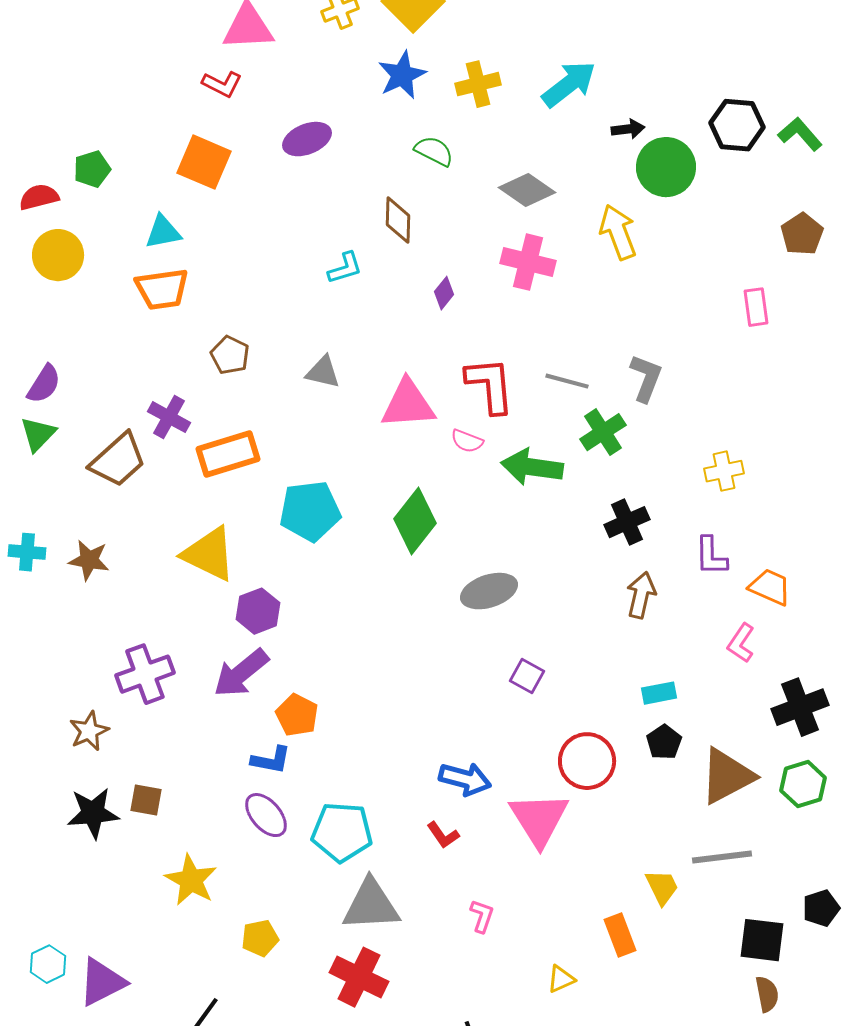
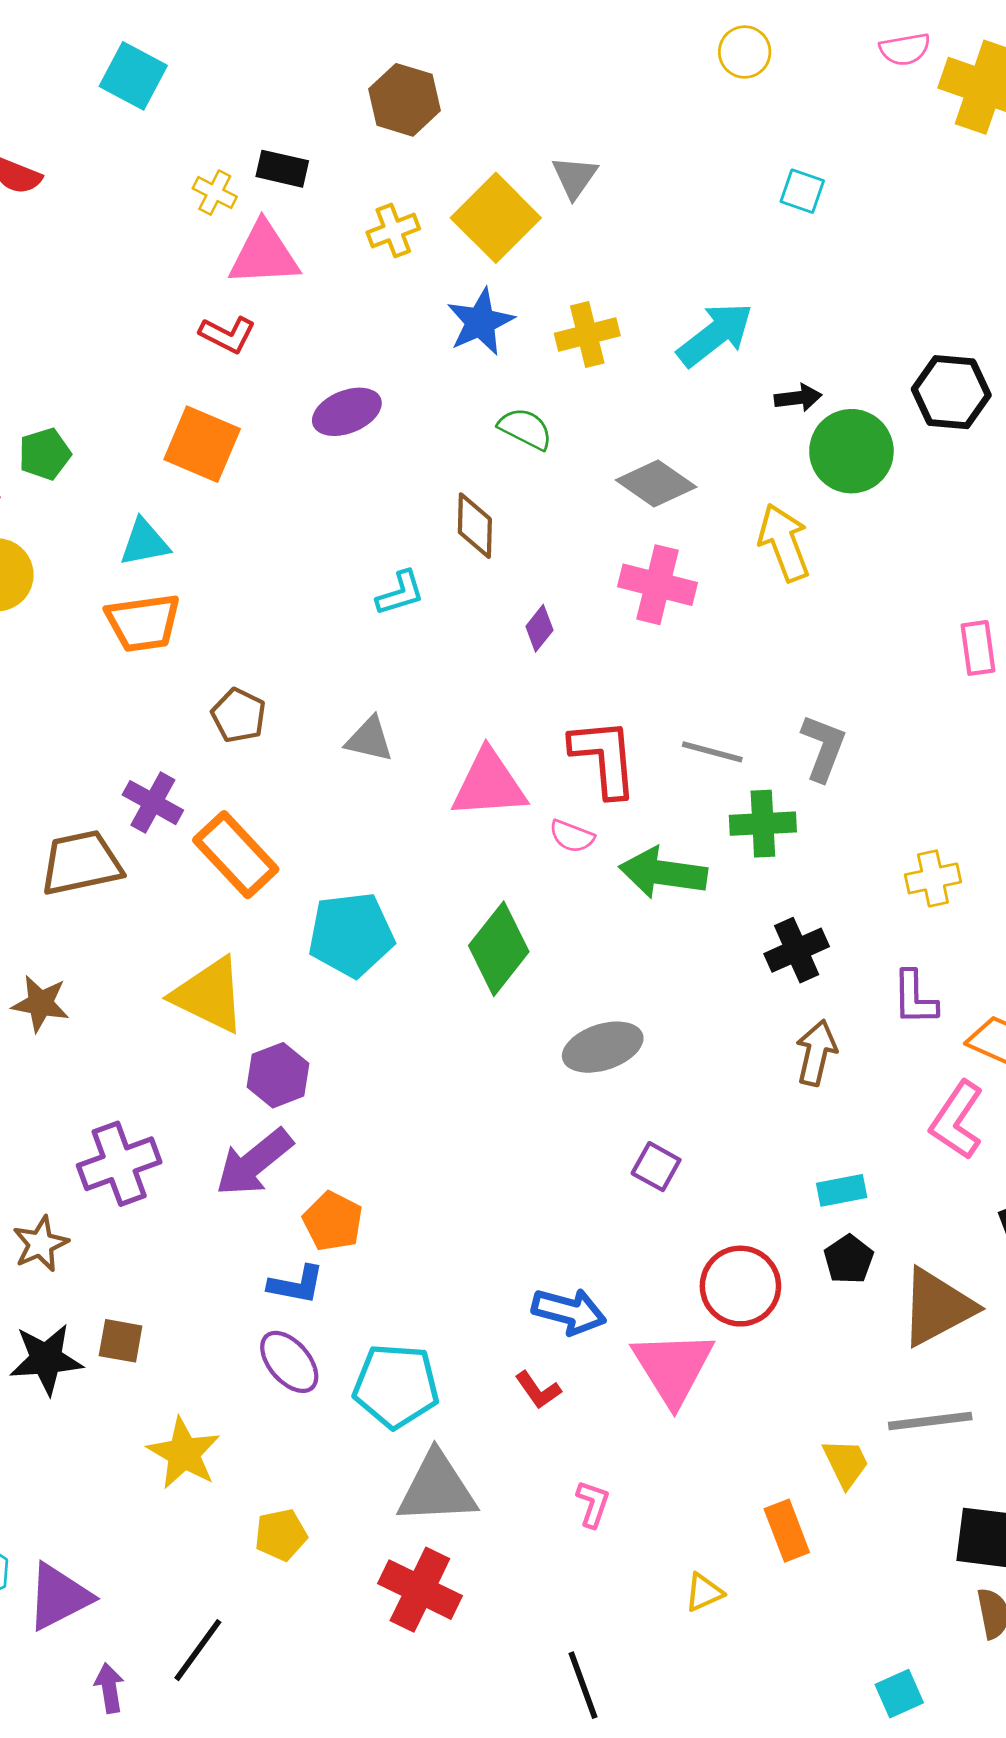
green cross: (603, 432) -> (763, 824), turned 30
orange rectangle: (228, 454) -> (236, 855), turned 64
brown trapezoid: (118, 460) -> (81, 863), turned -150
pink L-shape: (741, 643) -> (957, 1120), size x1.4

